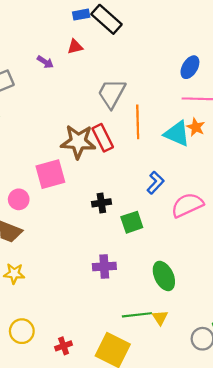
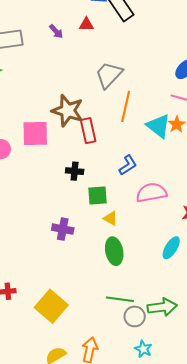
red rectangle: (103, 138) -> (88, 131), moved
green line: (137, 315) -> (120, 299), moved
yellow triangle: (160, 318) -> (111, 218), moved, turned -42

